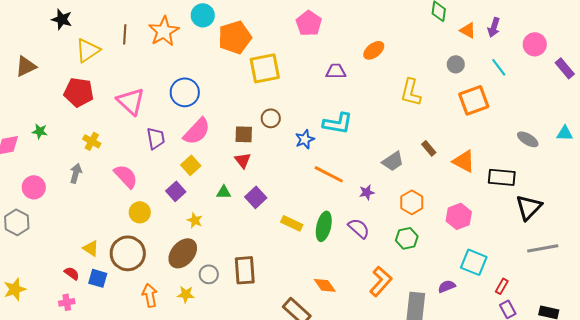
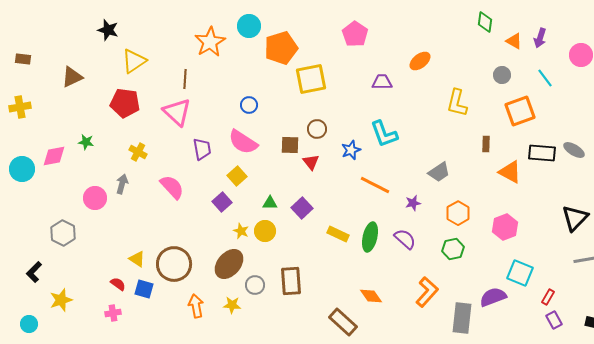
brown line: (125, 34) -> (185, 79), moved
blue circle: (185, 92) -> (249, 105), moved, size x0.6
cyan L-shape: (338, 123) -> (384, 134), turned 60
pink semicircle: (197, 131) -> (243, 142), turned 80
brown rectangle: (429, 148) -> (486, 144), moved, turned 42
red triangle: (243, 160) -> (311, 162), moved
black rectangle: (502, 177) -> (542, 153), moved
pink circle: (34, 187) -> (95, 198), moved
yellow circle: (140, 212) -> (265, 231), moved
purple semicircle: (447, 286) -> (493, 297), size x1.5

